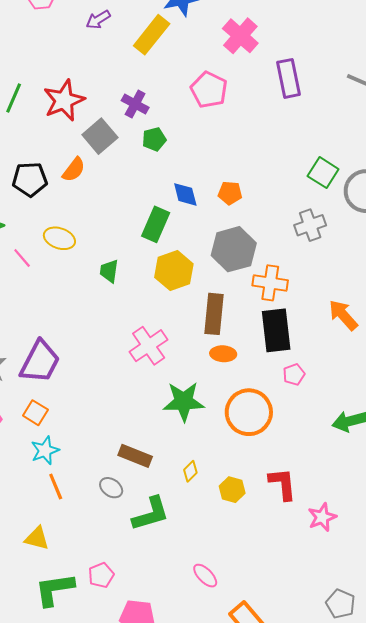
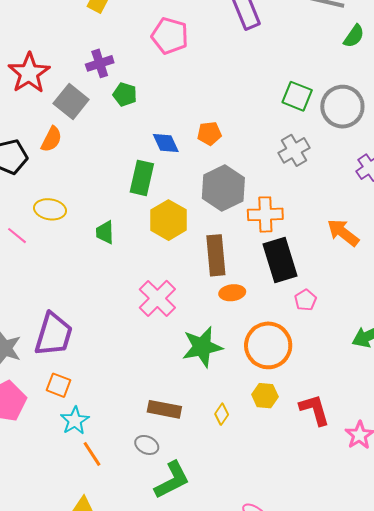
purple cross: (135, 104) -> (100, 63), turned -36
green pentagon: (154, 139) -> (125, 95), turned -30
yellow hexagon: (232, 490) -> (265, 396), moved
green L-shape: (151, 514) -> (172, 480), moved

